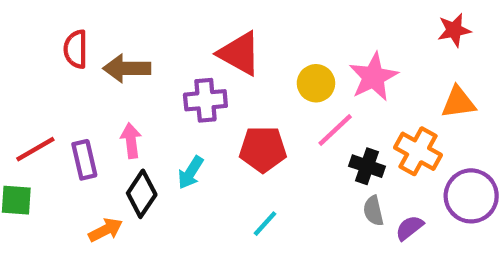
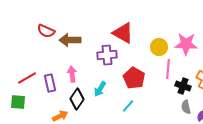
red semicircle: (76, 49) -> (46, 31), turned -66
pink star: (373, 77) -> (186, 44), turned 30
pink line: (335, 130) -> (168, 69), turned -42
red pentagon: (263, 149) -> (134, 78), turned 30
cyan line: (265, 224) -> (128, 106), moved

